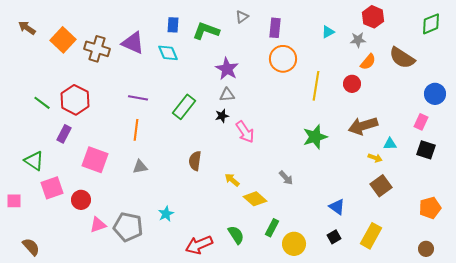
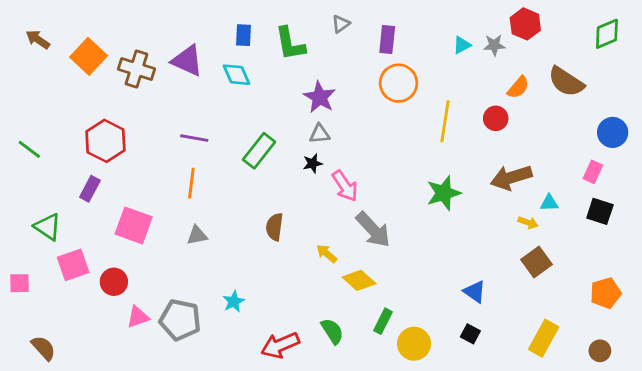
green L-shape: (206, 31) -> (290, 44), turned -120
gray star: (358, 40) -> (494, 45), moved
green line: (42, 103) -> (29, 149), moved
gray arrow: (286, 178) -> (373, 230), moved, size x1.8
yellow rectangle: (371, 236) -> (544, 338), moved
black square: (334, 237) -> (470, 334), turned -32

